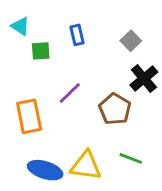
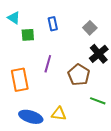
purple line: (70, 93) -> (48, 64), turned -30
green line: (131, 158) -> (98, 101), moved
yellow triangle: (86, 166) -> (59, 114), size x0.7

